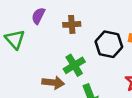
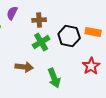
green cross: (74, 65) -> (41, 42), moved

